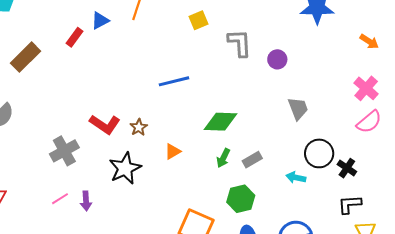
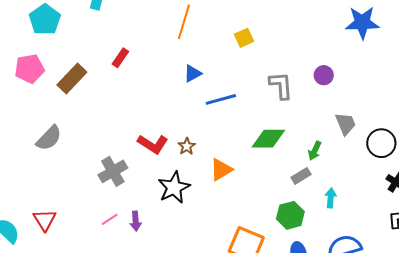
blue triangle: (100, 20) -> (193, 73), moved
gray L-shape: (240, 43) -> (281, 85), moved
orange triangle: (173, 151) -> (221, 170), size x1.4
black circle: (319, 153) -> (381, 143), moved
green arrow: (223, 158) -> (315, 151), moved
cyan arrow: (296, 178) -> (331, 198), moved, turned 84

